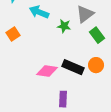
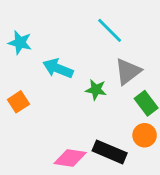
orange circle: (96, 65) -> (145, 135), moved

